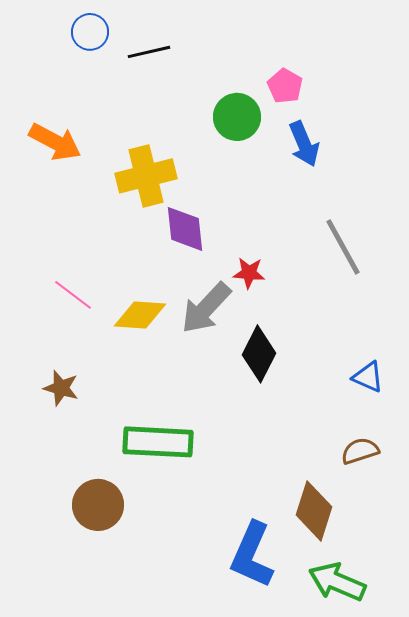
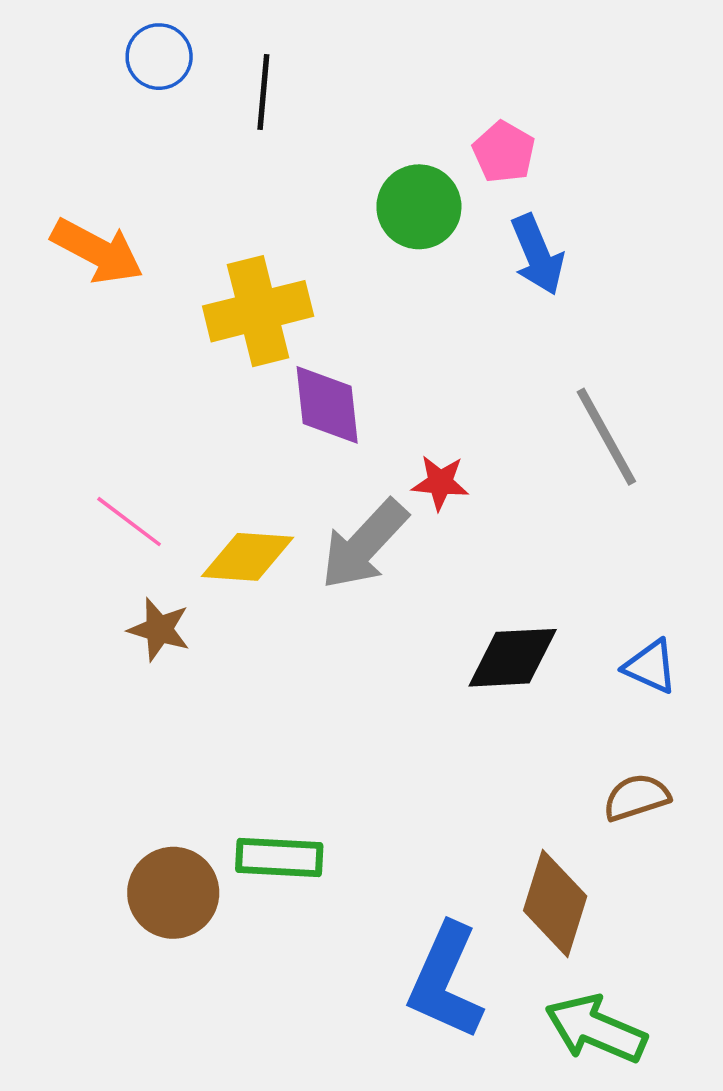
black line: (149, 52) -> (263, 92), turned -72
black diamond: (259, 354) -> (513, 658), moved, turned 60
brown star: (61, 388) -> (159, 629), moved
green rectangle: (158, 442) -> (279, 857), moved, size x0.7

